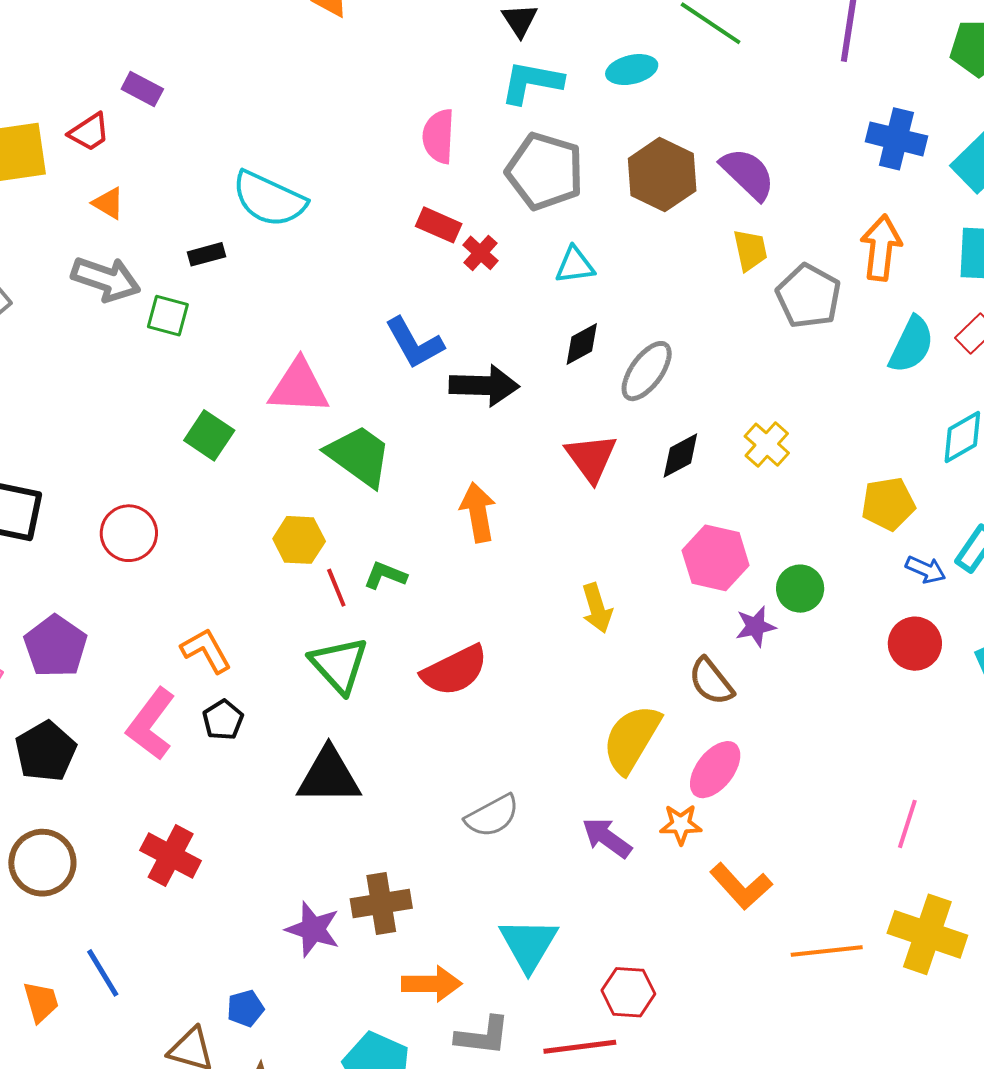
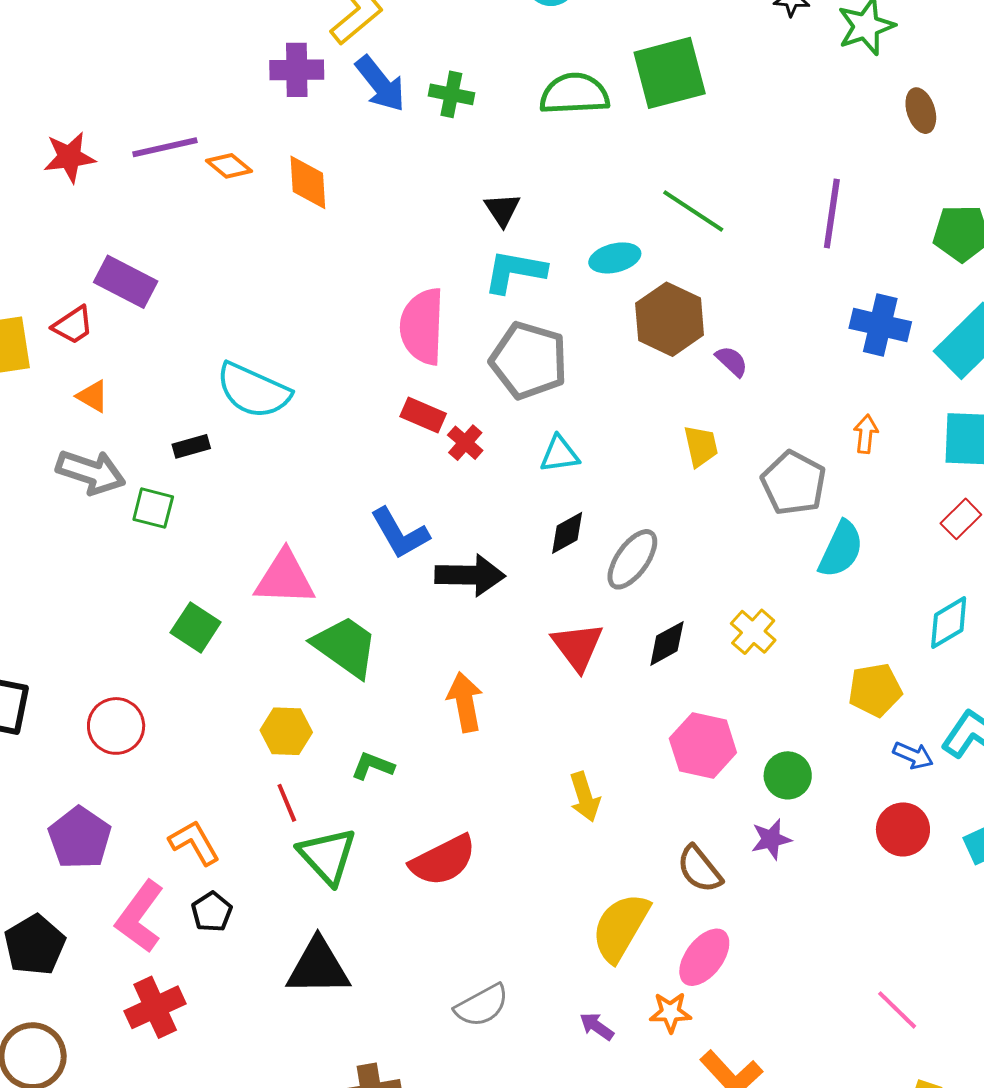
purple rectangle: (142, 89) -> (126, 282), size x1.5
pink semicircle: (439, 136) -> (422, 326), size x1.4
purple semicircle: (748, 174) -> (732, 361), size x0.6
brown hexagon: (662, 175) -> (670, 319), moved
orange arrow: (881, 248) -> (866, 434), size x0.6
yellow trapezoid: (750, 250) -> (701, 446), moved
cyan semicircle: (911, 345) -> (841, 549), moved
red line: (336, 588) -> (287, 803), moved
purple star: (755, 626) -> (771, 839), moved
purple pentagon: (55, 646) -> (80, 838), moved
pink line: (907, 824) -> (897, 1010), turned -63
purple arrow: (607, 838) -> (597, 1026), size x0.7
red cross: (171, 856) -> (155, 1007), moved, turned 38

